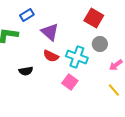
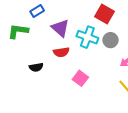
red semicircle: (51, 56) -> (61, 52), turned -35
cyan cross: (77, 57) -> (87, 37), moved

